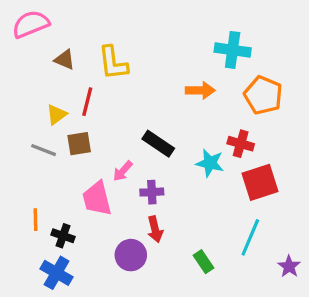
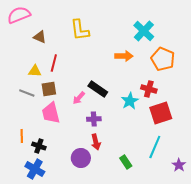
cyan cross: (233, 50) -> (144, 31), turned 35
yellow L-shape: (113, 63) -> (80, 30), moved
yellow triangle: (57, 115) -> (35, 71), turned 40
cyan star: (210, 163) -> (130, 101), turned 30
pink arrow: (123, 171) -> (79, 98), moved
pink trapezoid: (97, 199) -> (51, 113), moved

